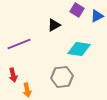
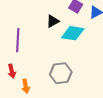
purple line: (19, 44) -> (18, 40), turned -65
cyan diamond: (79, 49) -> (73, 33), moved

